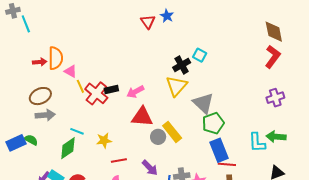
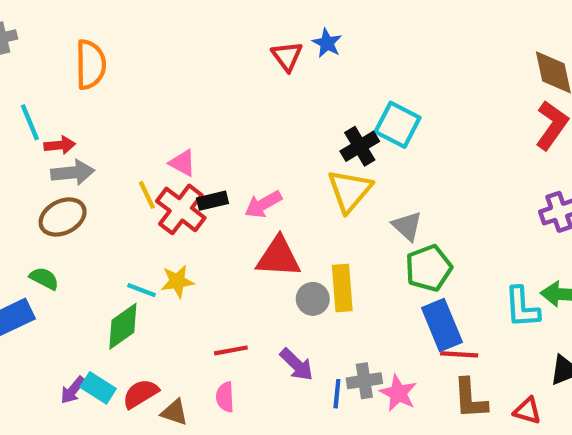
cyan line: (26, 24) -> (30, 122), moved
cyan square: (200, 55) -> (398, 125), size x1.5
orange semicircle: (56, 58) -> (91, 65), moved
pink triangle: (71, 71) -> (182, 163), moved
gray triangle: (203, 103) -> (407, 226), size x0.7
gray arrow: (45, 115) -> (73, 173), moved
yellow rectangle: (172, 132) -> (342, 288), turned 35
green semicircle: (31, 140) -> (44, 278), moved
yellow star: (104, 140) -> (177, 281), moved

